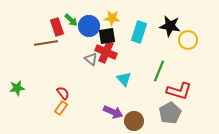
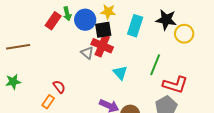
green arrow: (71, 20) -> (67, 14), turned 32
red rectangle: (57, 27) -> (53, 21), turned 54
brown line: (46, 43) -> (18, 47), moved
orange rectangle: (61, 108) -> (48, 102), moved

